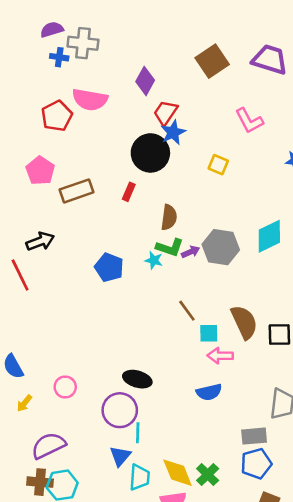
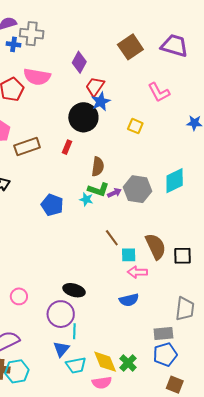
cyan trapezoid: (140, 477) -> (76, 365), turned 75

